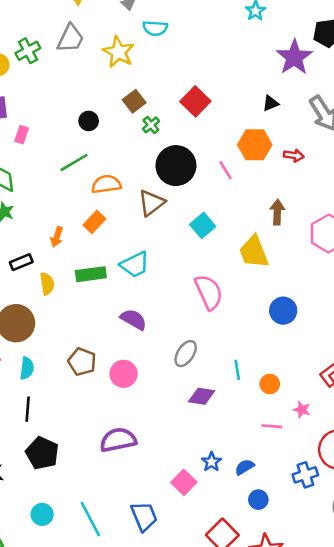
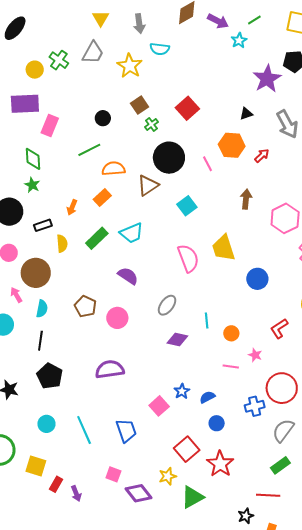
green cross: (28, 51) -> (59, 60), turned -30
pink rectangle: (22, 135) -> (50, 125), size x1.5
red arrow: (294, 155) -> (262, 156), turned -56
yellow trapezoid: (254, 252) -> (224, 248), moved
green rectangle: (91, 274) -> (97, 238), turned -40
blue circle: (283, 311) -> (257, 279), moved

